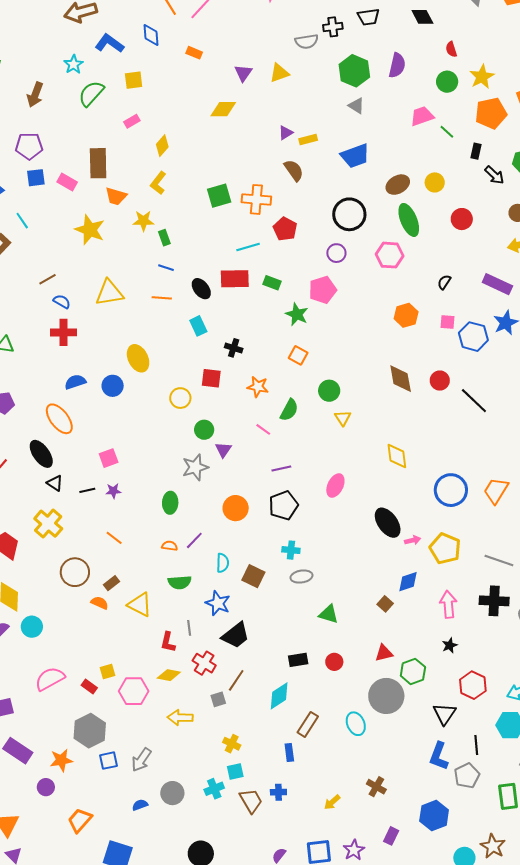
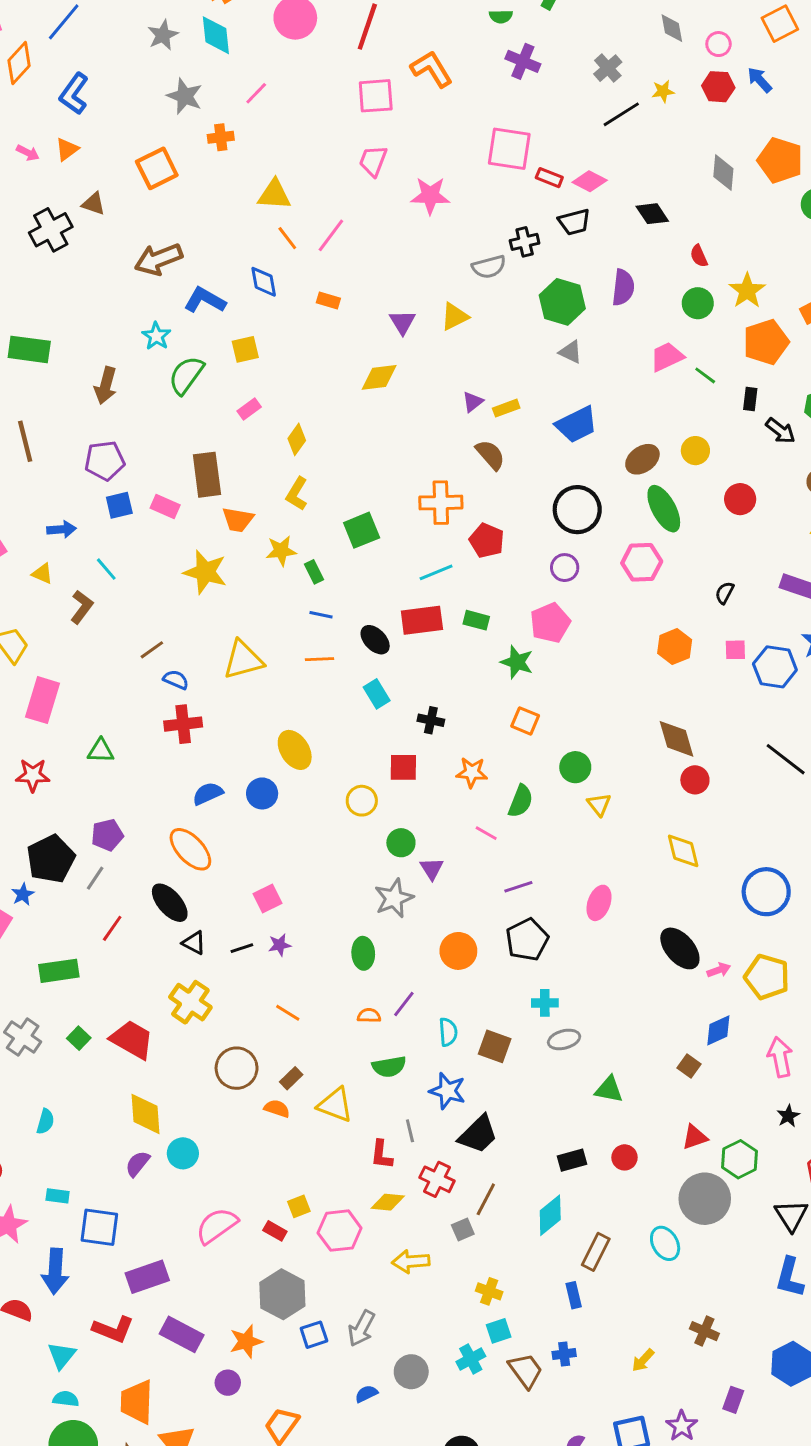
green square: (219, 196) -> (362, 530), moved
red circle: (440, 381) -> (695, 780), moved

